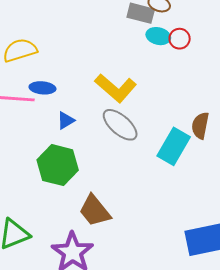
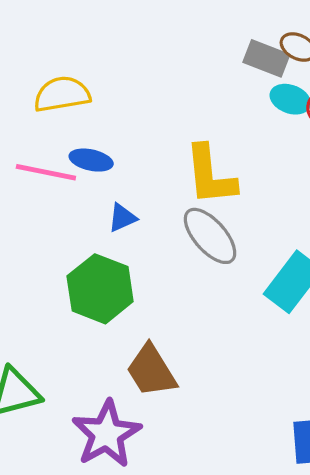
yellow L-shape: (116, 88) -> (210, 175), turned 36

